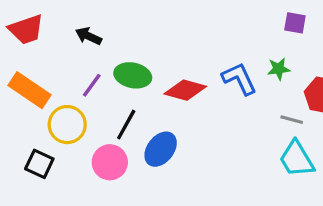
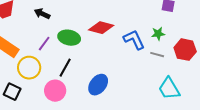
red diamond: (185, 90) -> (101, 28), moved
gray line: (292, 120) -> (157, 55), moved
blue ellipse: (161, 149) -> (98, 85), moved

